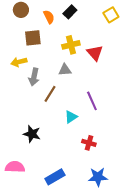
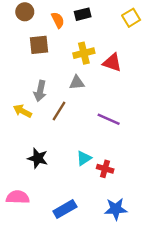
black rectangle: (70, 12) -> (83, 14), turned 32
red triangle: (95, 53) -> (112, 63), turned -30
yellow arrow: (19, 62) -> (22, 111), moved, turned 42
purple line: (92, 101) -> (109, 119), turned -42
cyan triangle: (71, 117) -> (84, 158), moved

